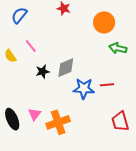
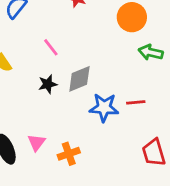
pink line: (31, 46) -> (51, 47), moved
orange cross: (58, 122) -> (69, 154), size x0.7

